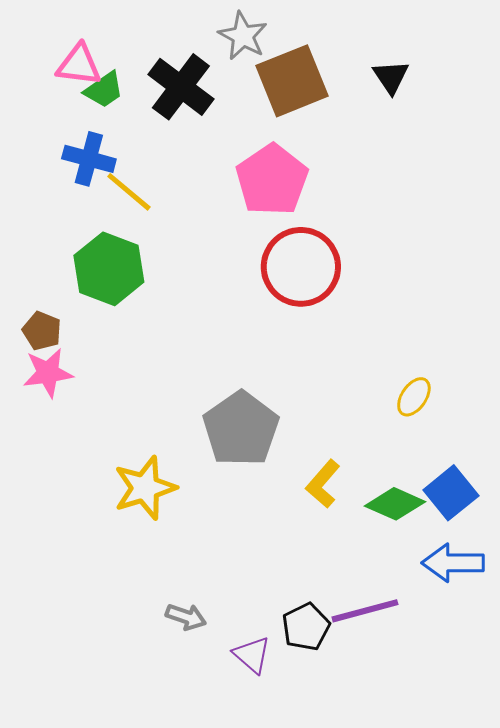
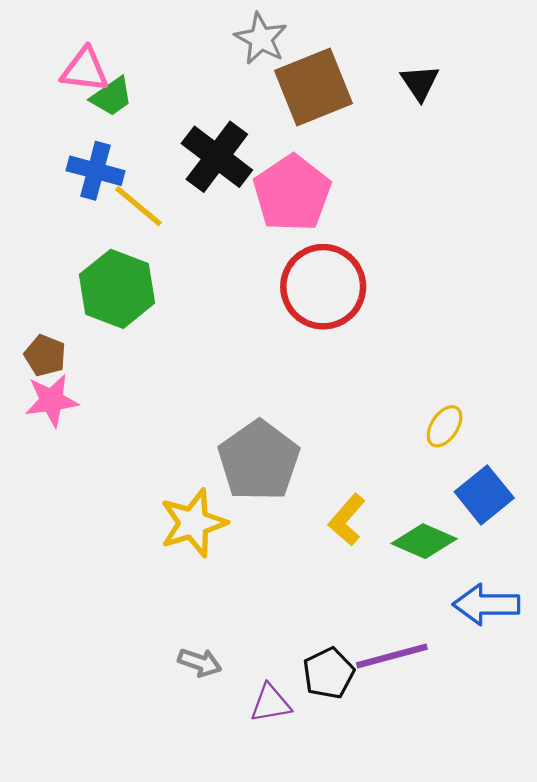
black cross: (181, 87) -> (217, 157), moved
yellow star: (145, 488) -> (193, 523), moved
blue square: (451, 493) -> (484, 495), moved
purple triangle: (252, 655) -> (271, 703), turned -51

